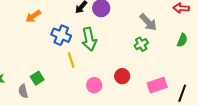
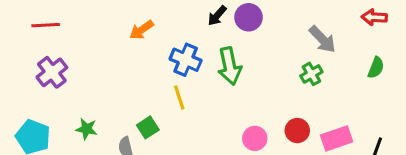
yellow line: (71, 60) -> (179, 98), moved
red circle: (122, 76) -> (297, 131), moved
pink circle: (94, 85) -> (255, 138), moved

